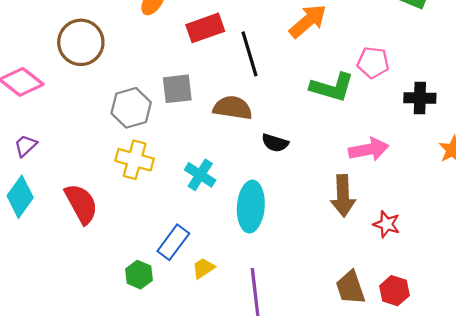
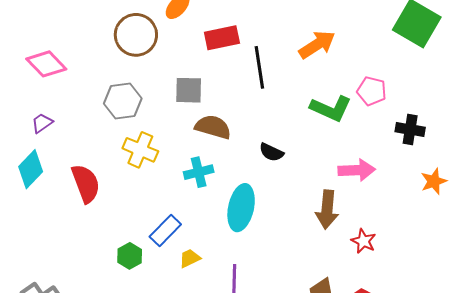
brown circle: (81, 42) -> (136, 35), moved
gray hexagon: (131, 108) -> (123, 101), moved
brown semicircle: (233, 108) -> (213, 127), moved
cyan cross: (200, 175) -> (199, 172), turned 36

